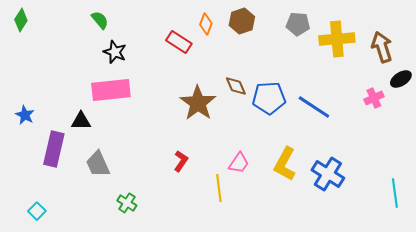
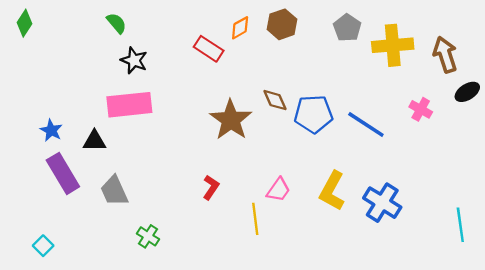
orange diamond: (206, 24) -> (240, 28), turned 40
gray pentagon: (298, 24) -> (347, 28), turned 30
pink cross: (374, 98) -> (421, 109), moved, turned -36
blue star: (25, 115) -> (51, 130), moved
purple rectangle: (54, 149) -> (63, 173), turned -44

